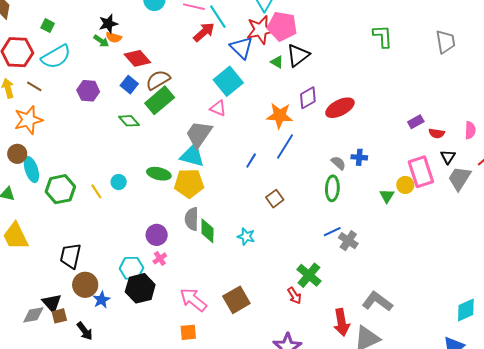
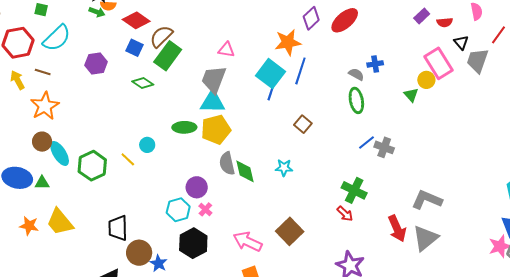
cyan square: (228, 81) -> (271, 74), moved
cyan hexagon: (131, 268) -> (178, 210), moved

